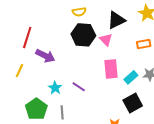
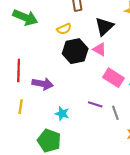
pink rectangle: (111, 69) -> (113, 78), turned -36
purple line: (79, 87) -> (95, 104), moved
gray line: (62, 112) -> (115, 113), moved

